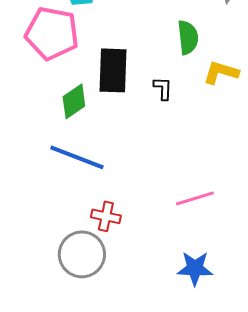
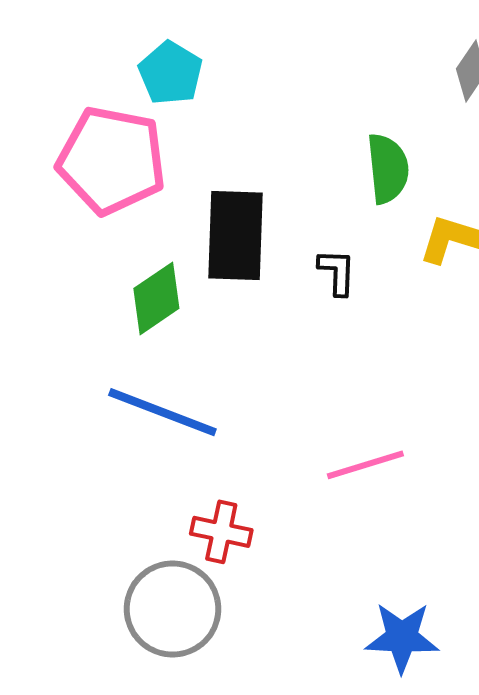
pink line: (195, 198) -> (365, 465), moved

